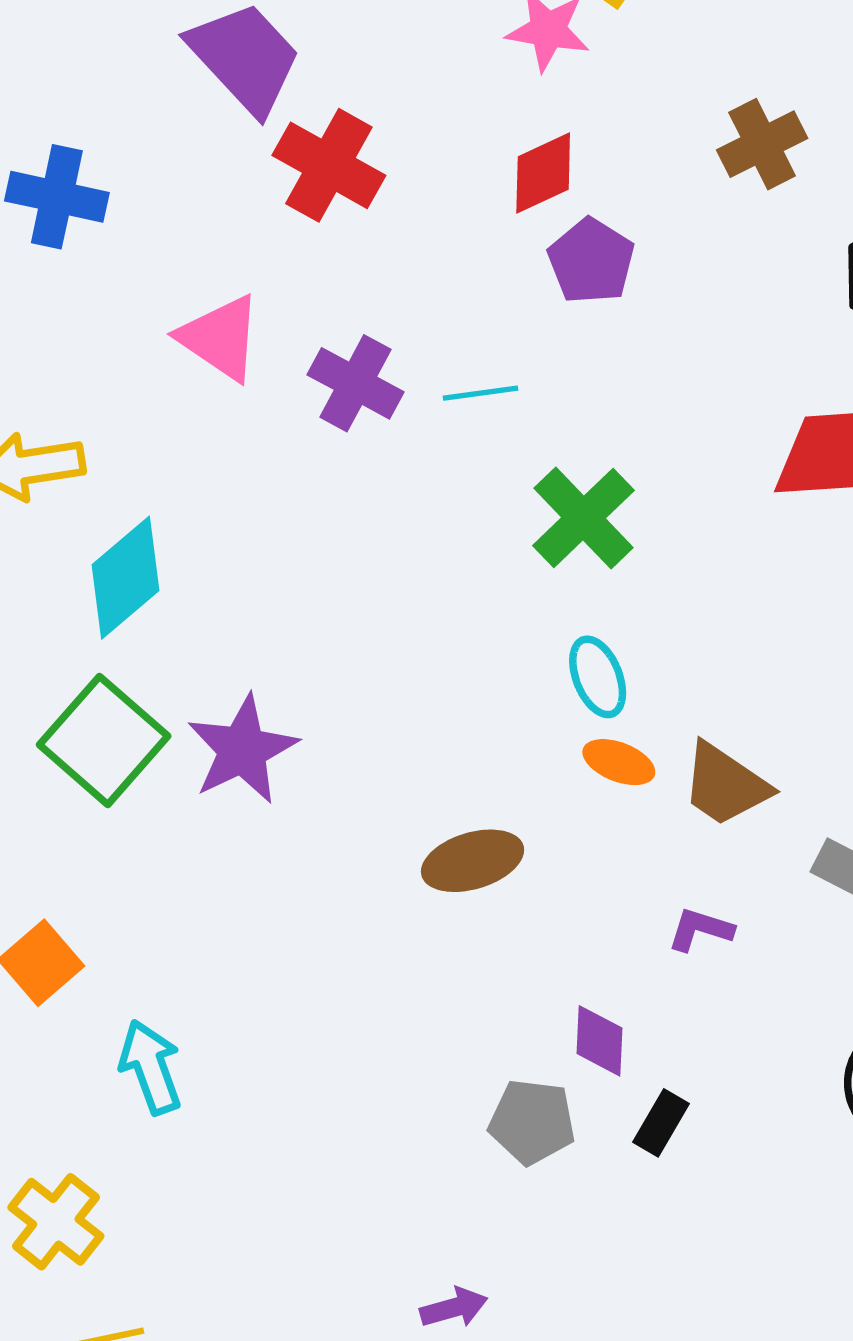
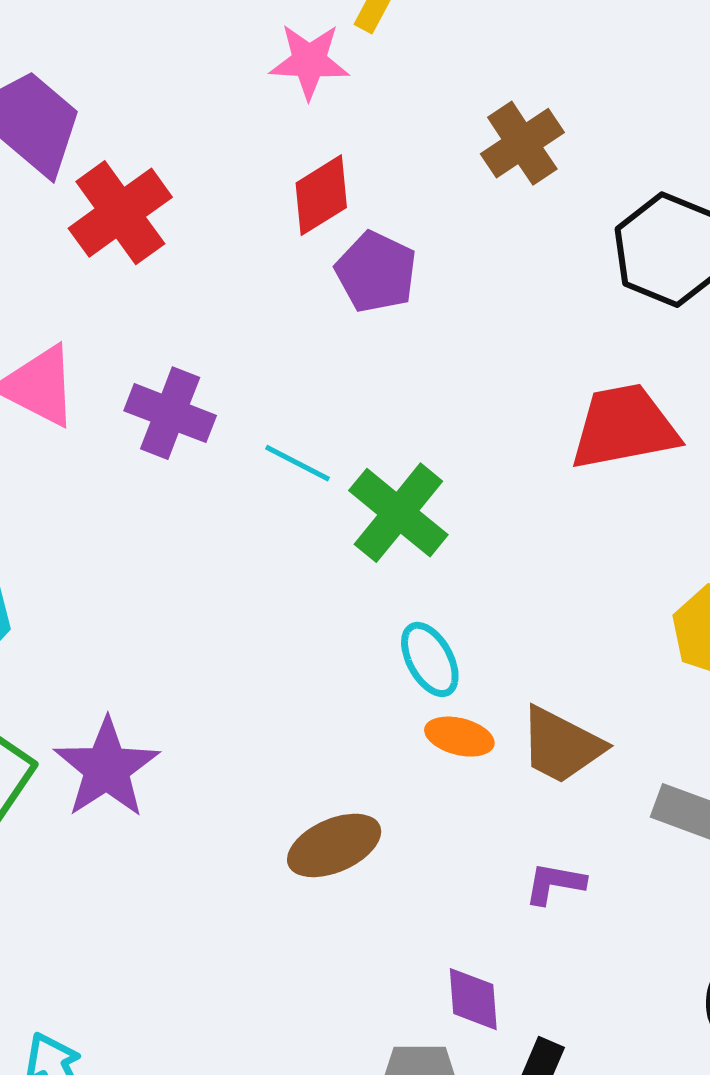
red cross: (329, 165) -> (120, 213), turned 32
cyan line: (481, 393) -> (297, 463), moved, turned 42

